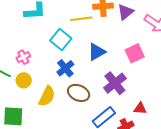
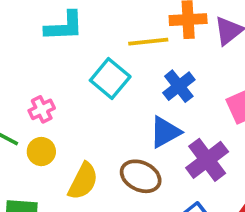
blue triangle: (97, 52) -> (165, 132), moved
blue cross: (65, 68) -> (179, 86), moved

